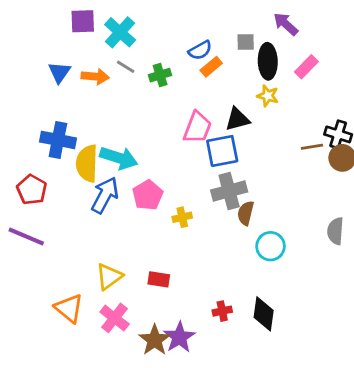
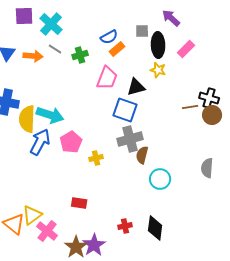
pink trapezoid: (197, 128) -> (107, 78), moved
blue square: (222, 151) -> (125, 110), turned 30
yellow triangle: (109, 277) -> (32, 215), moved

